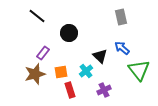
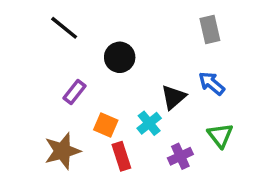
black triangle: (100, 56) -> (173, 97), turned 35
green triangle: (139, 70) -> (220, 135), moved, size x0.7
orange square: (61, 72) -> (106, 125), turned 32
brown star: (35, 74) -> (62, 151), moved

